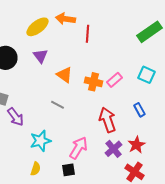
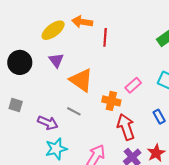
orange triangle: (64, 75) -> (81, 80), size x1.4
orange cross: (94, 82) -> (111, 101), moved
purple arrow: (16, 117) -> (48, 123), moved, turned -30

